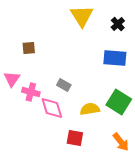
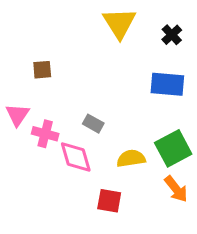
green square: (119, 102) -> (173, 148), turned 30
orange arrow: (121, 142) -> (176, 189), moved

